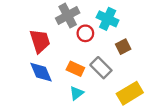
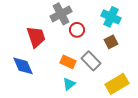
cyan cross: (108, 19) -> (111, 17), moved
blue diamond: (41, 72) -> (23, 66), moved

